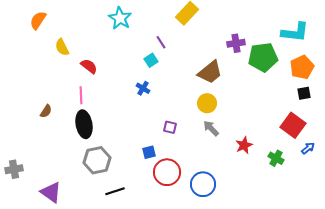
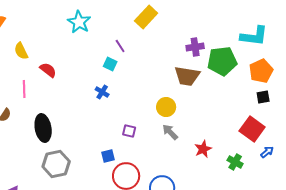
cyan square: (151, 60) -> (110, 64), turned -32
brown trapezoid: (210, 72) -> (187, 76), moved, turned 48
pink line: (81, 95) -> (24, 89), moved

